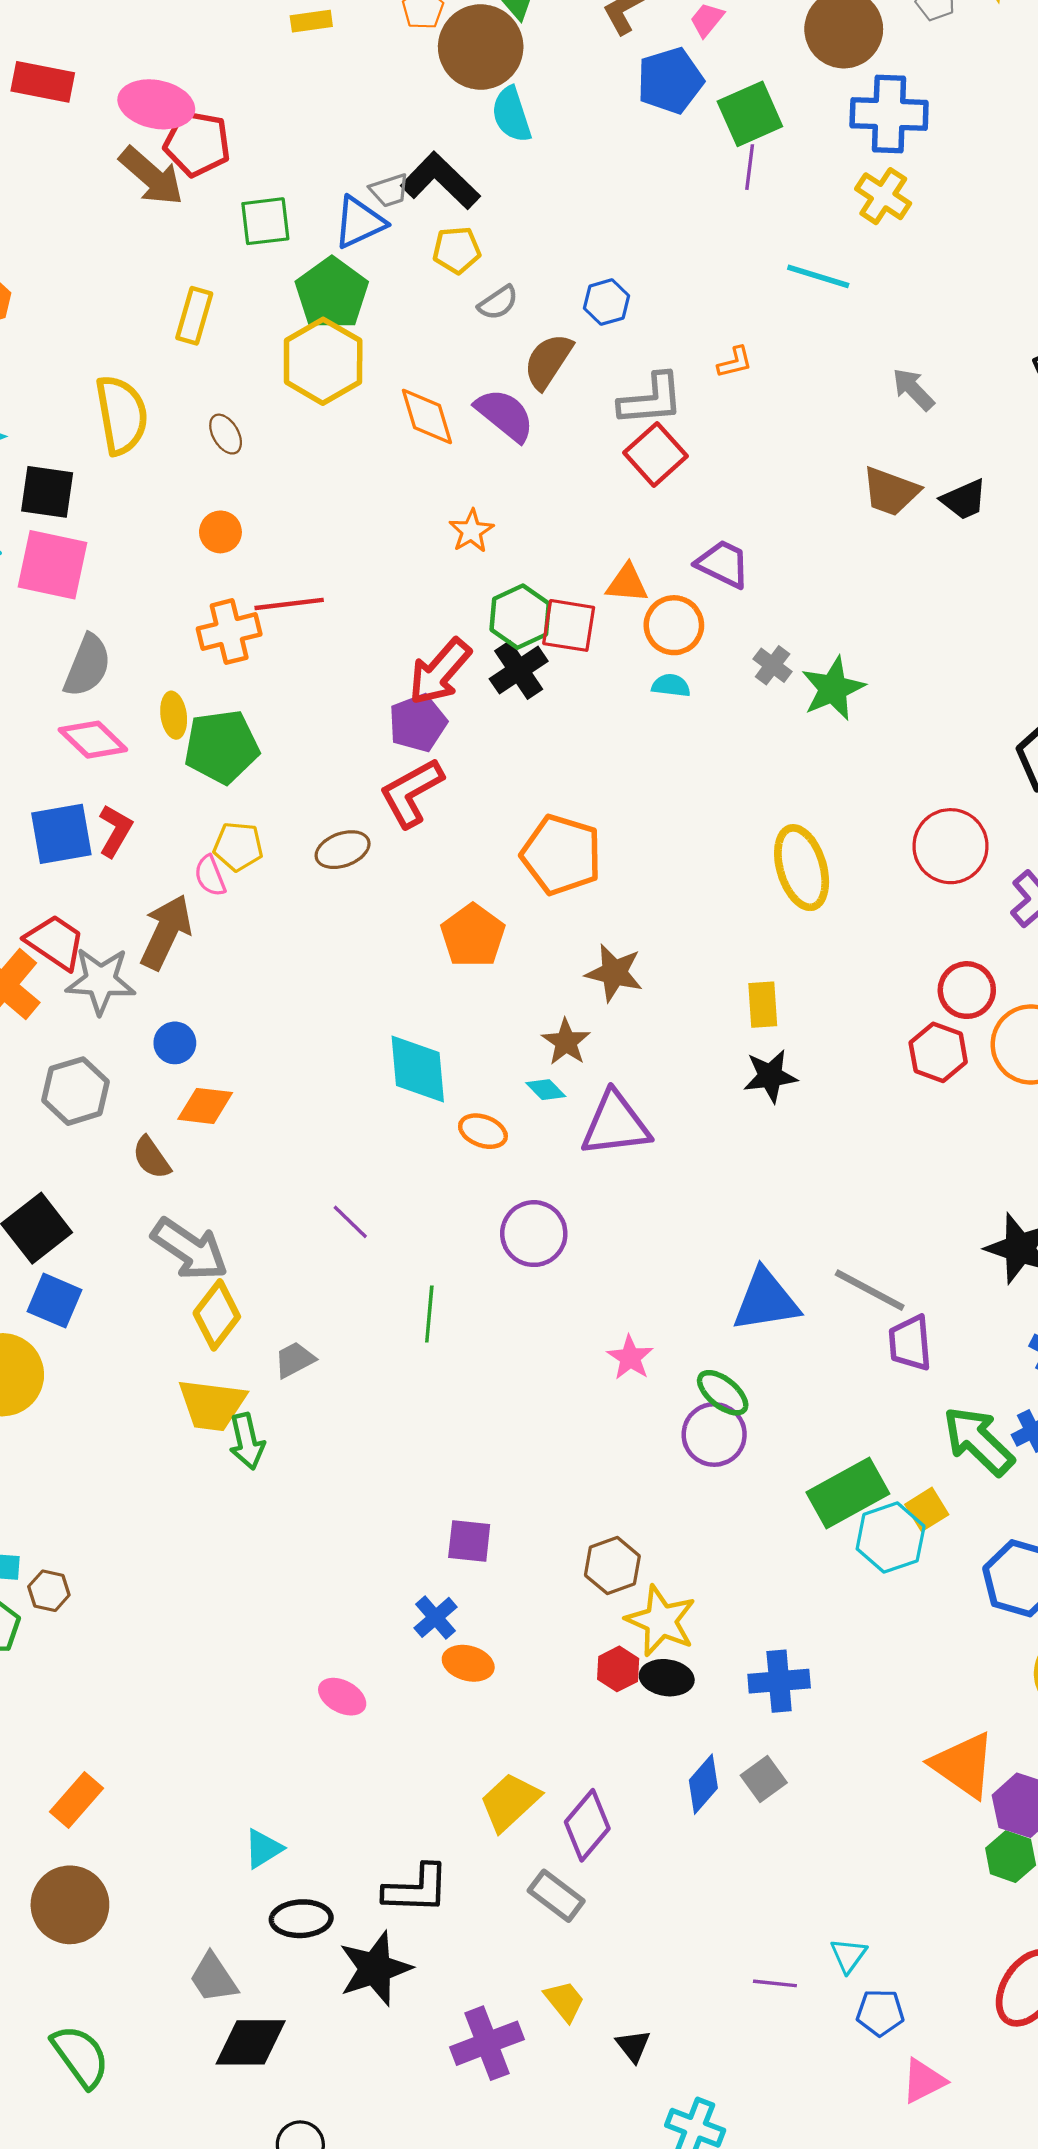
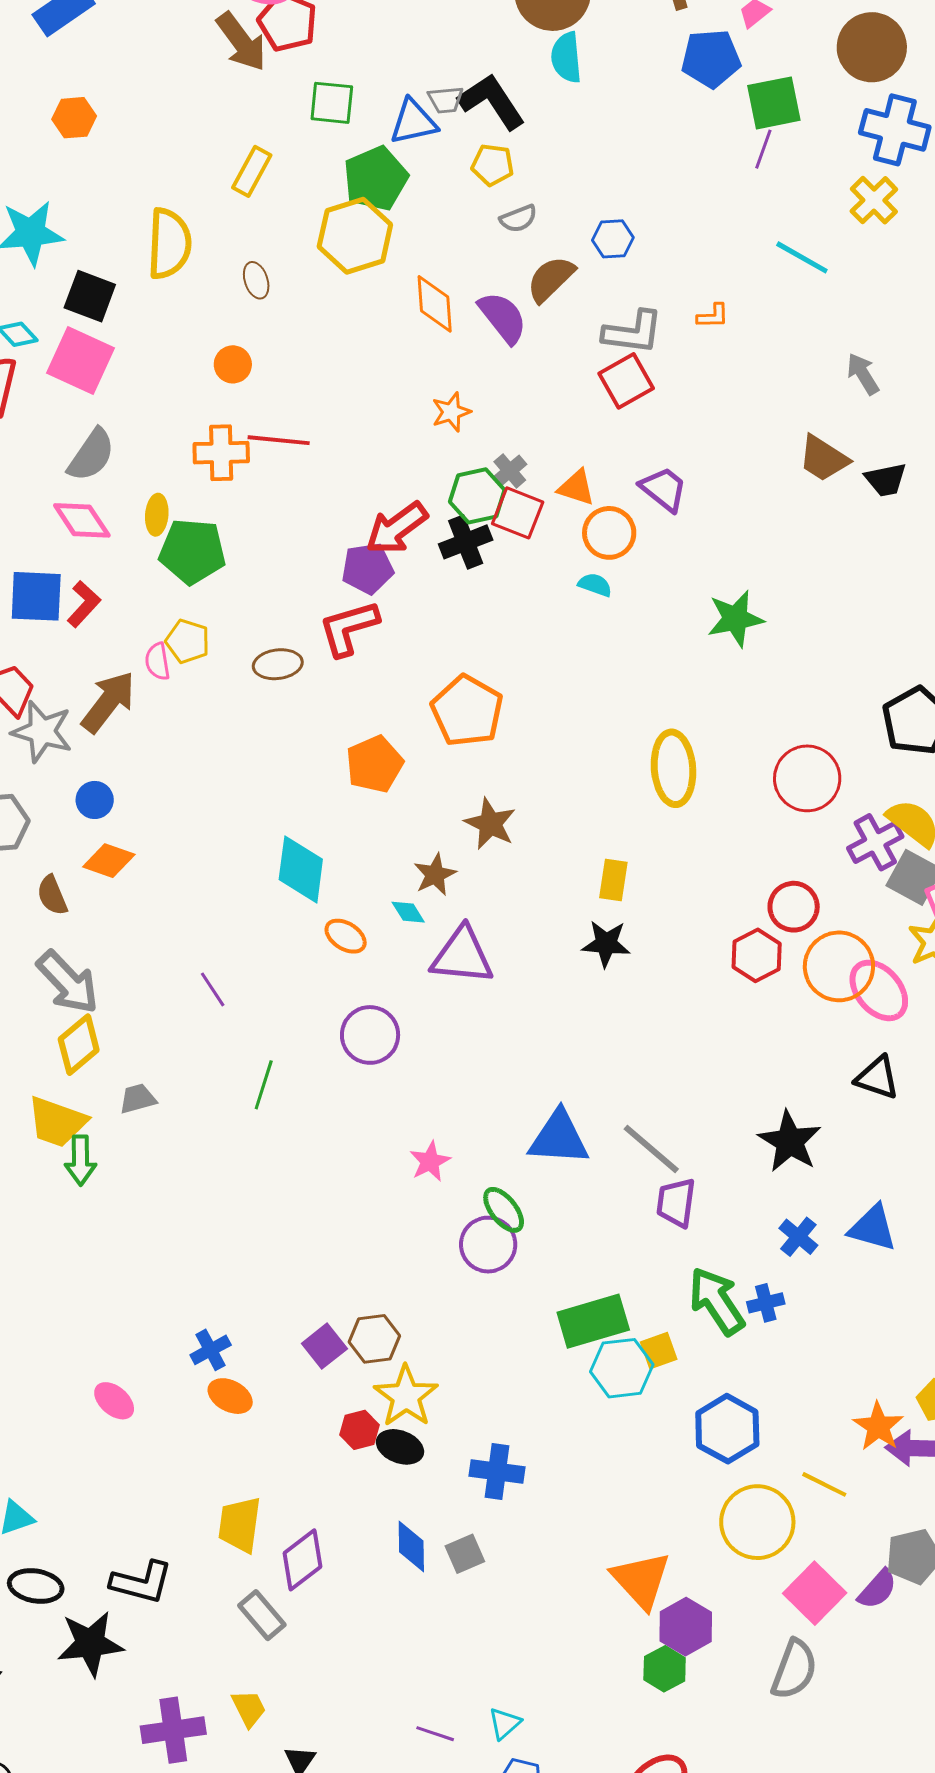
gray cross: (773, 665) -> (510, 471), moved
purple square: (469, 1541) -> (324, 1346), moved, turned 33
blue diamond: (703, 1784) -> (411, 1546), turned -54
yellow trapezoid: (510, 1802) -> (240, 1525), turned -52

